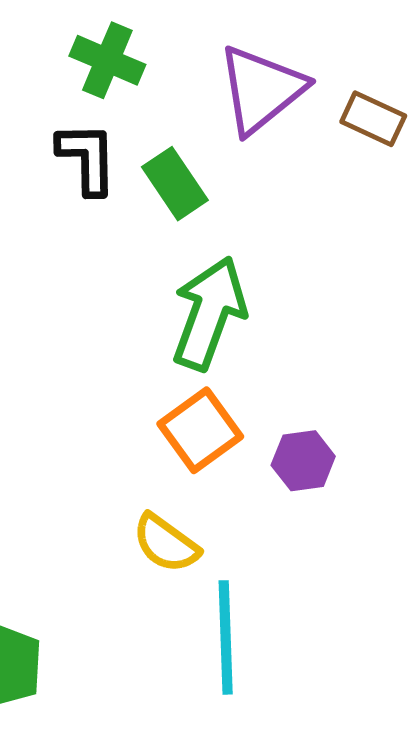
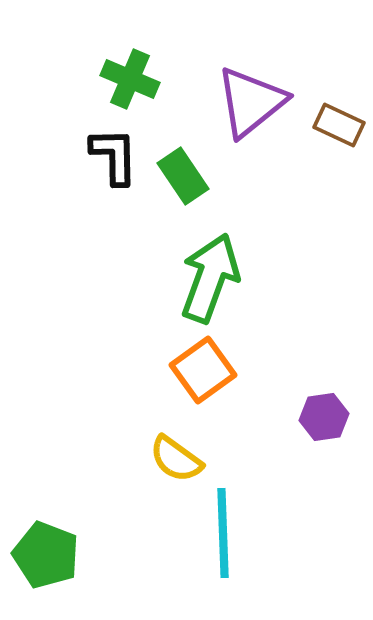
purple hexagon: (303, 461) -> (324, 417), moved

